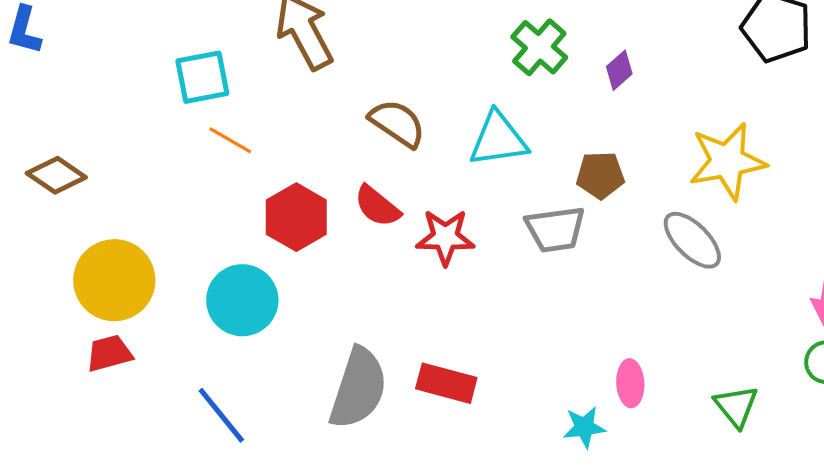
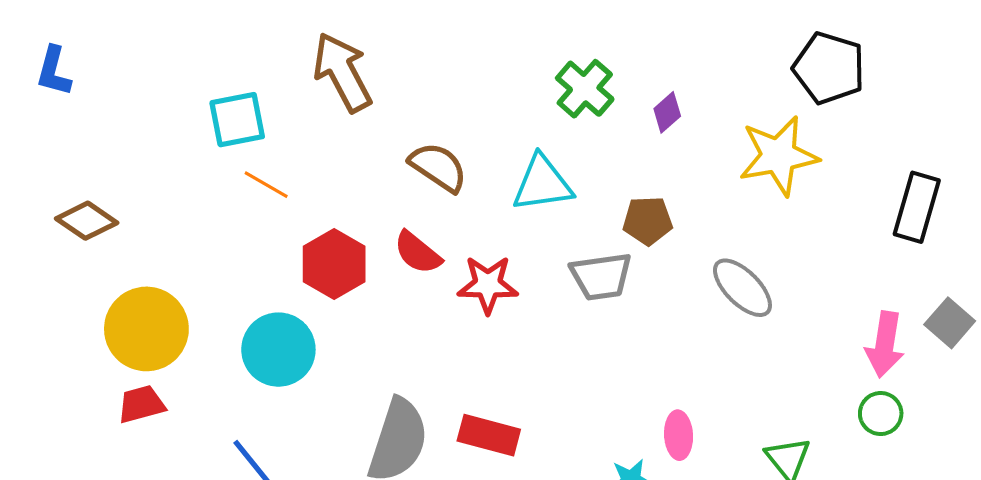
yellow star: (727, 161) -> (779, 156), moved

